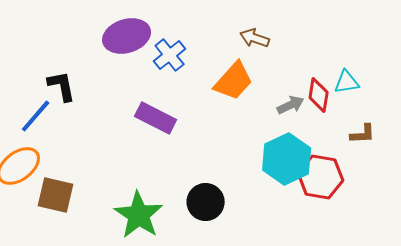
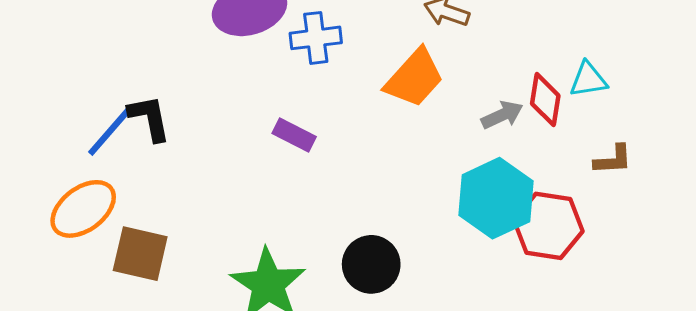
blue cross: (170, 55) -> (316, 38), turned 32
black L-shape: (62, 86) -> (149, 118), moved
purple rectangle: (156, 118) -> (294, 135), size x0.7

